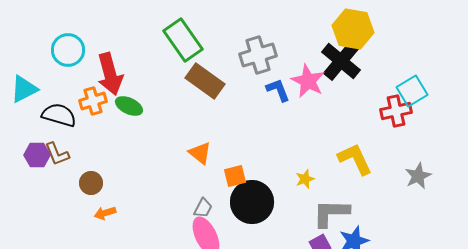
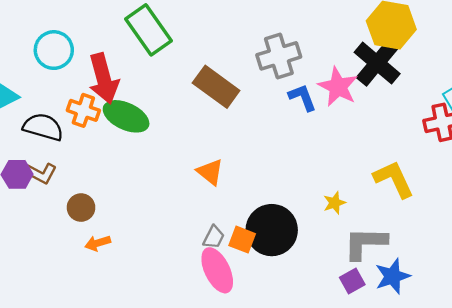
green rectangle: (183, 40) -> (149, 30), moved
orange cross: (93, 101) -> (83, 110), turned 36
green ellipse: (129, 106) -> (126, 116), size x1.4
brown L-shape: (57, 154) -> (41, 173), turned -40
orange square: (235, 176) -> (242, 240), moved, turned 35

